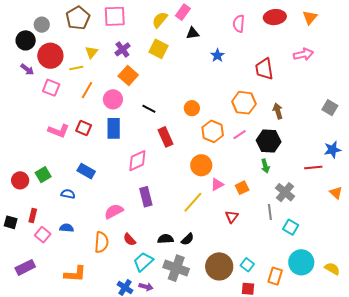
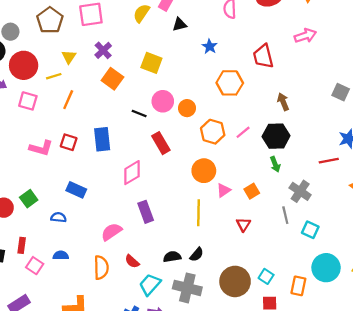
yellow square: (158, 49) -> (151, 63), moved
pink circle: (113, 99) -> (163, 101), moved
orange hexagon: (244, 103) -> (230, 83), moved
yellow line: (193, 202) -> (199, 213), turned -35

